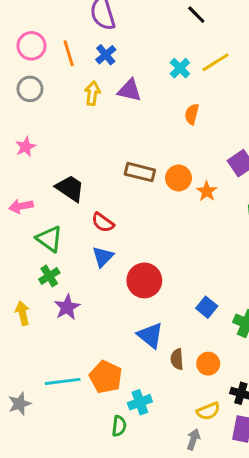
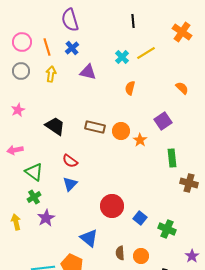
black line: (196, 15) -> (133, 21), turned 40
yellow arrow: (92, 93) -> (51, 74), moved
black trapezoid: (70, 188) -> (55, 126), moved
red circle: (144, 280) -> (112, 206), moved
blue triangle: (150, 335) -> (89, 238), moved

